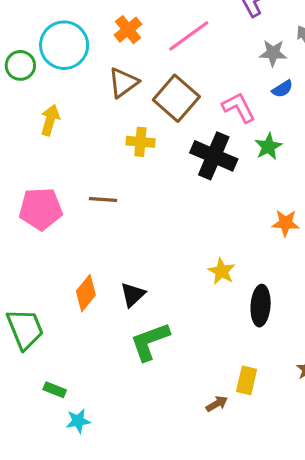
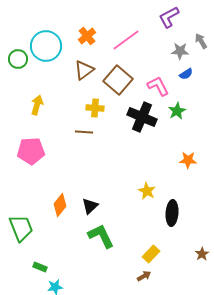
yellow arrow: (50, 120) -> (37, 105), moved
brown line: (103, 200) -> (84, 132), moved
green L-shape: (150, 341) -> (101, 236), turned 84
yellow rectangle: (247, 380) -> (151, 254), moved, turned 30

